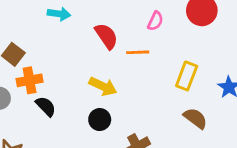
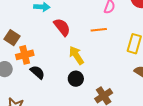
red semicircle: (106, 36) -> (62, 27), moved
yellow arrow: (103, 86) -> (76, 55), turned -144

